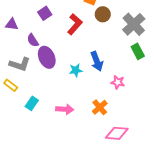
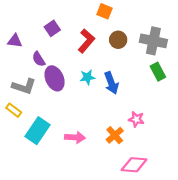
brown circle: (103, 14) -> (118, 40), moved
gray cross: (134, 24) -> (153, 41), turned -35
cyan star: (76, 70) -> (87, 77), moved
pink star: (118, 82) -> (136, 119), moved
cyan rectangle: (32, 103) -> (37, 131), size x1.6

